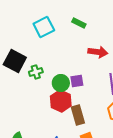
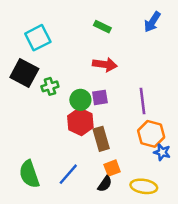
cyan square: (44, 27) -> (38, 38), moved
red arrow: (98, 52) -> (105, 65), moved

